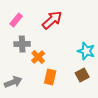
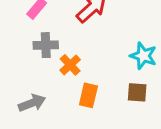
brown square: (82, 75) -> (137, 92), turned 32

